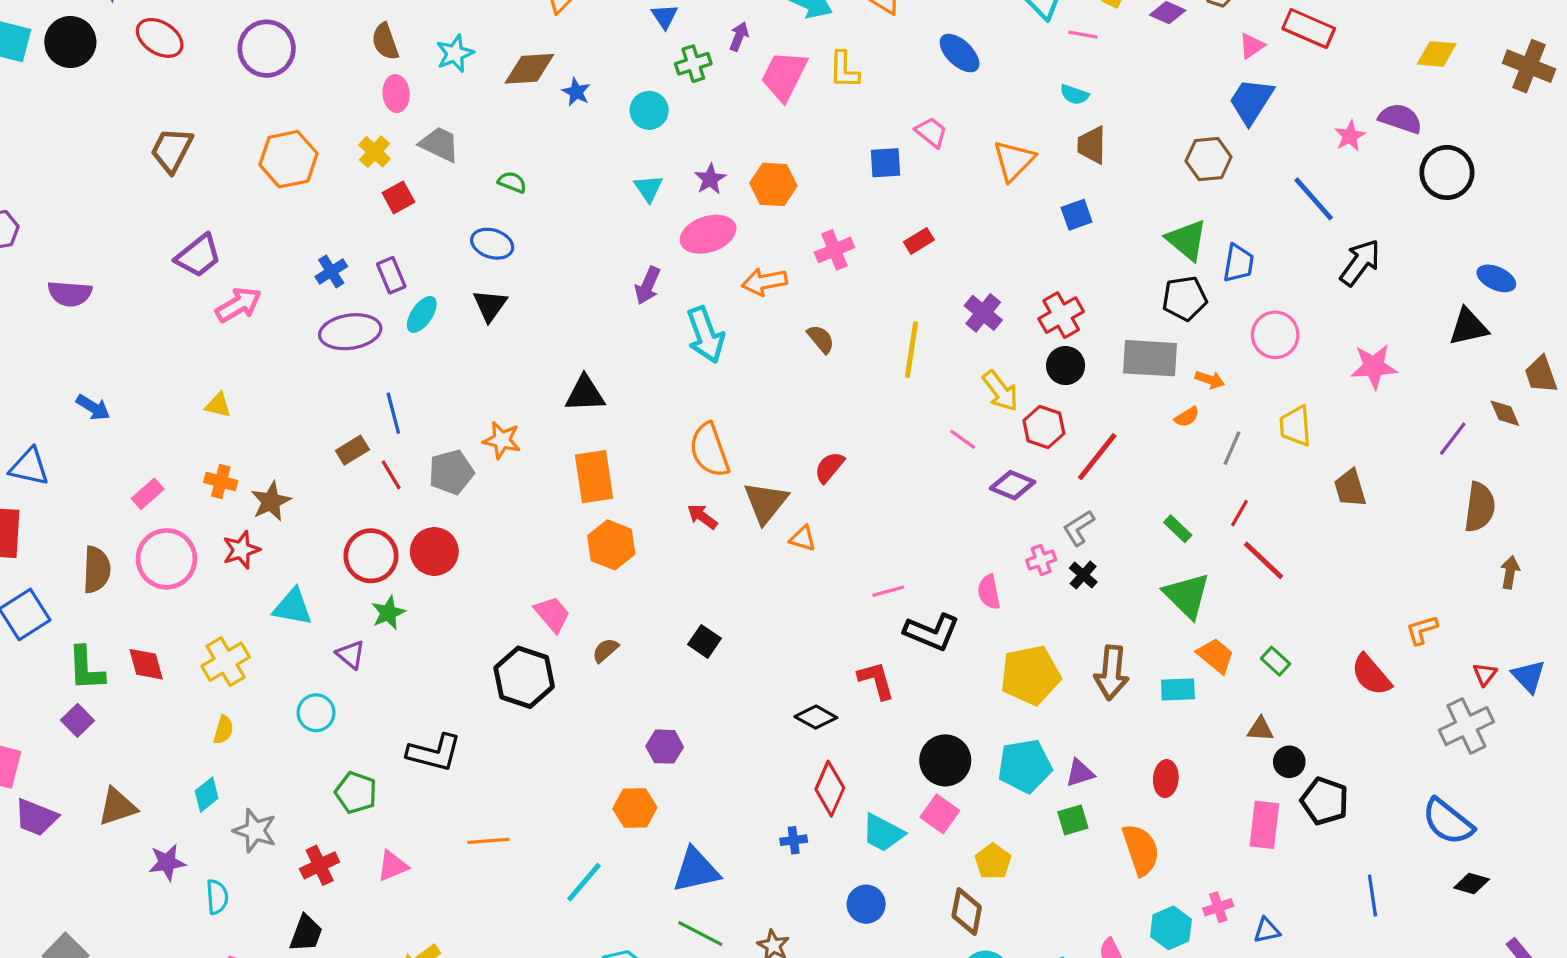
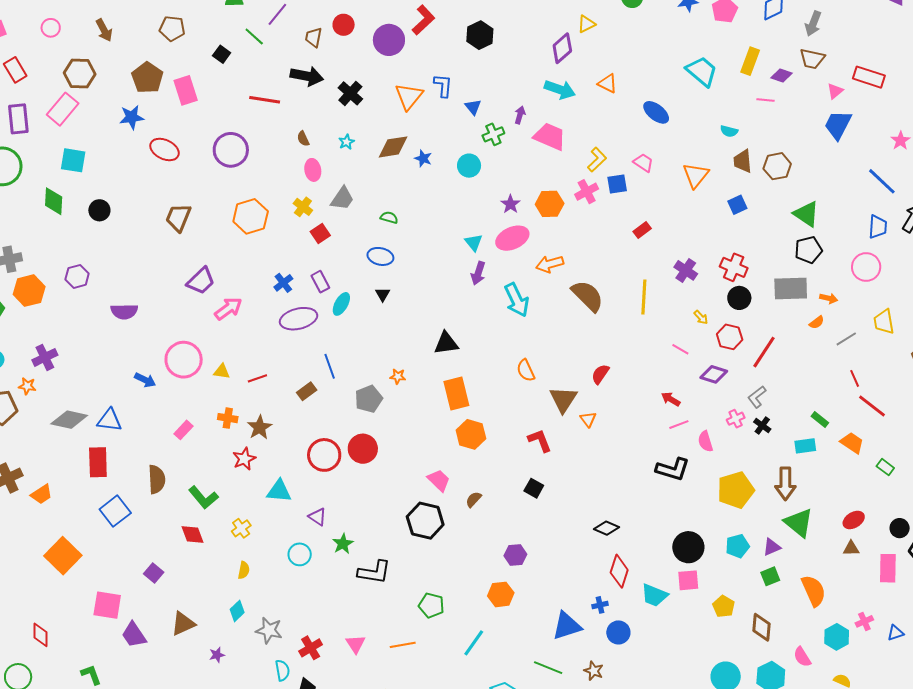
pink line: (1083, 35) -> (765, 100), moved
black circle: (70, 42) -> (99, 210), moved, size x0.7
brown semicircle: (385, 42) -> (303, 139), size x0.7
cyan star: (455, 53) -> (347, 142), size x0.7
yellow L-shape: (844, 70) -> (597, 160), moved, turned -130
pink trapezoid: (784, 76) -> (550, 137), turned 92
gray trapezoid: (439, 144) -> (342, 198), turned 104
brown hexagon: (1209, 159) -> (777, 166), moved
cyan triangle: (648, 188) -> (474, 242), moved
pink cross: (834, 250) -> (587, 192), moved
blue trapezoid: (1238, 263) -> (878, 227), moved
black triangle: (490, 305) -> (383, 294), size x0.7
red cross: (1061, 315) -> (734, 267), turned -32
brown semicircle: (821, 339) -> (588, 296), size x1.8
yellow arrow: (1000, 391) -> (701, 317), size x0.6
orange star: (502, 440) -> (398, 376), size x0.7
gray line: (1232, 448) -> (846, 339), turned 40
orange semicircle: (709, 450) -> (526, 370), size x0.7
red line: (391, 475) -> (257, 378), moved, turned -72
red line: (1240, 513) -> (855, 378), turned -48
red arrow: (702, 517) -> (671, 399), moved
green rectangle: (1178, 529) -> (820, 419), moved
orange triangle: (803, 538) -> (588, 419), turned 42
pink circle: (166, 559) -> (184, 360), moved
pink line: (888, 591) -> (679, 425), moved
green triangle: (1187, 595) -> (799, 523), moved
green star: (388, 613) -> (343, 544), moved
orange trapezoid: (1216, 656) -> (852, 443), moved
yellow cross: (226, 662) -> (241, 528), size x0.7
green L-shape: (86, 669) -> (203, 497), moved, turned -32
red L-shape: (876, 680) -> (540, 441), moved
cyan rectangle: (1178, 689) -> (805, 446), moved
brown triangle: (1260, 729) -> (851, 548), moved
cyan pentagon: (1025, 766) -> (737, 546), size x0.7
red ellipse: (1166, 779) -> (854, 520), moved, turned 60
green pentagon: (356, 793) -> (431, 605), moved
pink square: (940, 814) -> (688, 580), turned -35
purple trapezoid: (36, 817) -> (134, 635), turned 40
orange line: (489, 841) -> (403, 645), moved
purple star: (167, 862) -> (217, 655), size x0.7
pink triangle: (393, 866) -> (355, 644), turned -35
blue triangle: (696, 870) -> (567, 626), moved
cyan semicircle: (217, 897) -> (282, 670), moved
blue circle: (866, 904) -> (618, 632), moved
brown diamond: (967, 912) -> (762, 627), moved

